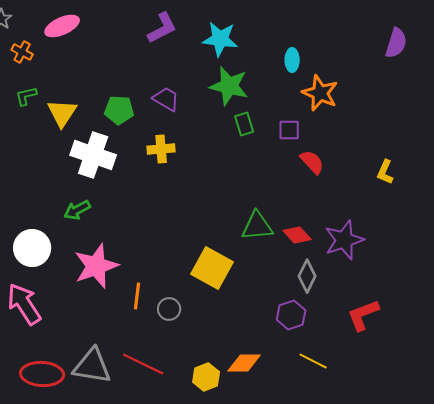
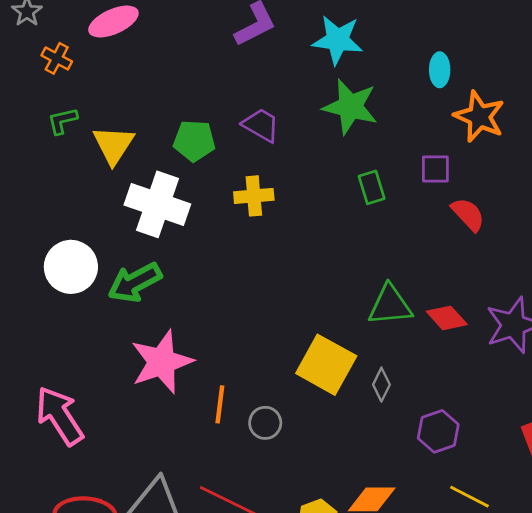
green rectangle: (244, 124) -> (372, 187), moved
green arrow: (77, 210) -> (135, 282), size x1.4
white circle: (32, 248) -> (71, 267), moved
gray diamond: (307, 276) -> (381, 385), moved, size x0.7

